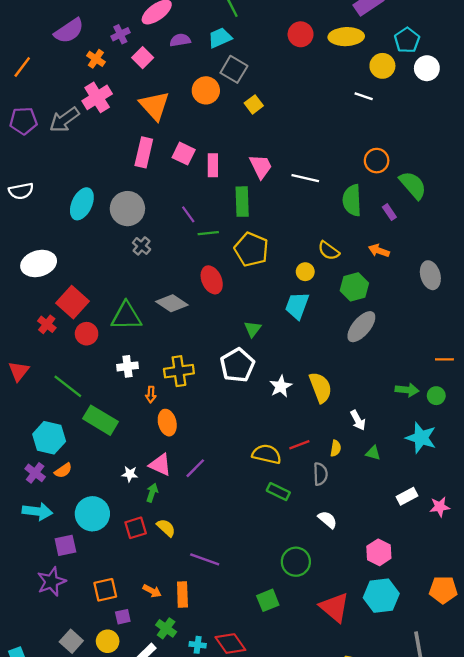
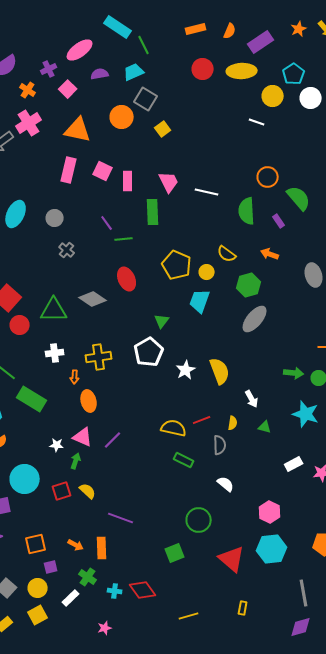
orange triangle: (154, 106) -> (78, 130), turned -36
gray circle: (127, 209) -> (55, 218), size x0.6
yellow pentagon: (251, 249) -> (177, 265), moved

